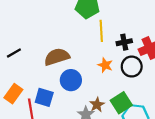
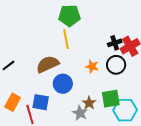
yellow line: (101, 31) -> (66, 39), moved
black cross: (124, 42) -> (115, 43), moved
green square: (121, 103) -> (111, 99), turned 30

